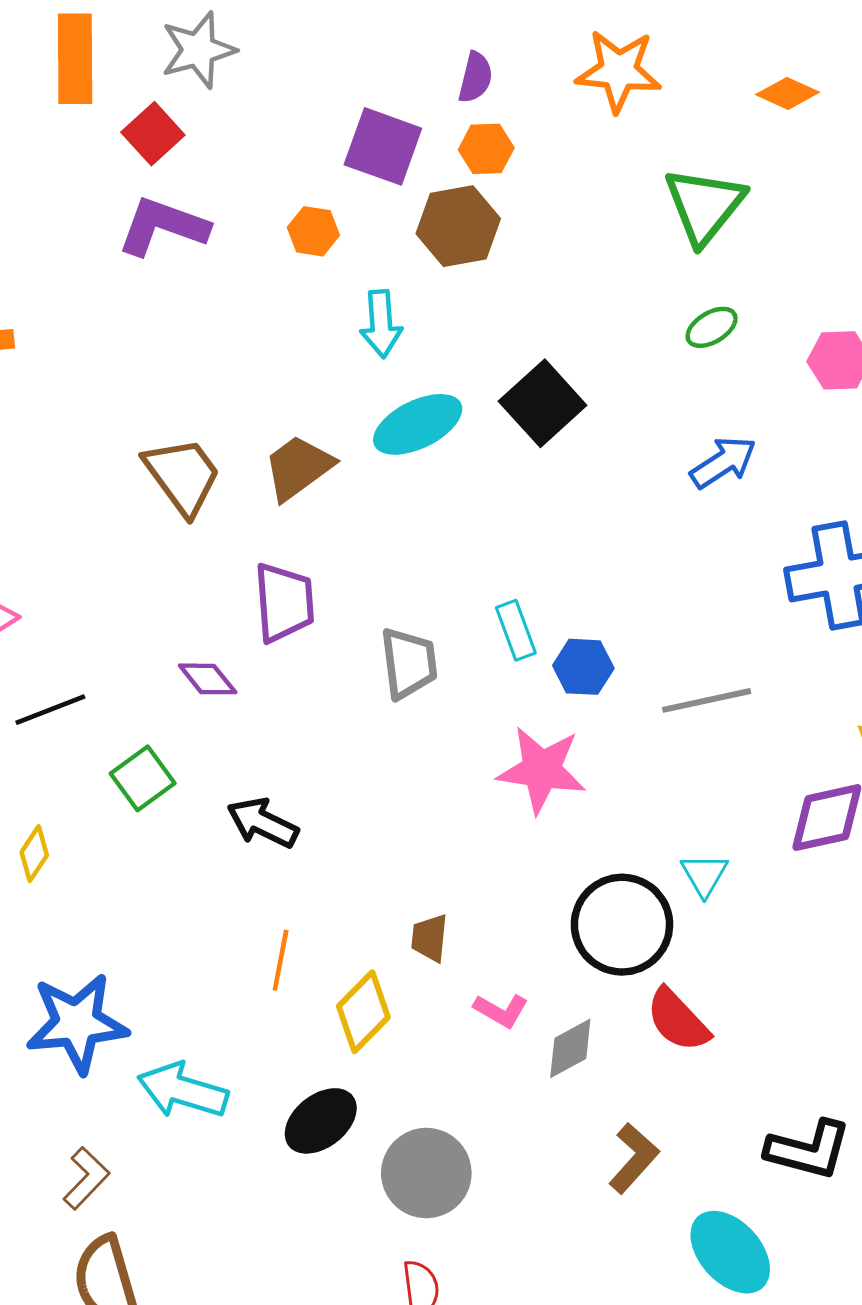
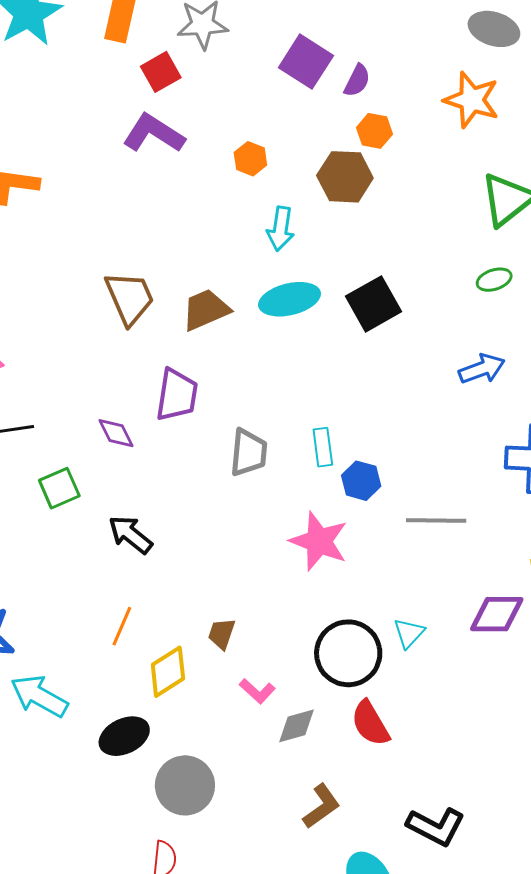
purple semicircle: (475, 77) -> (357, 81), moved
purple square: (383, 146) -> (306, 62), moved

